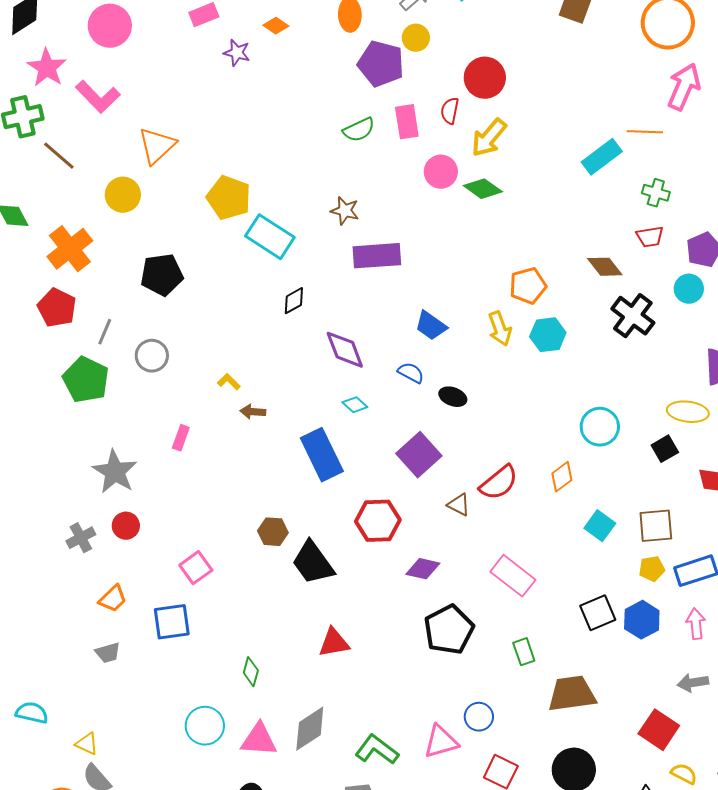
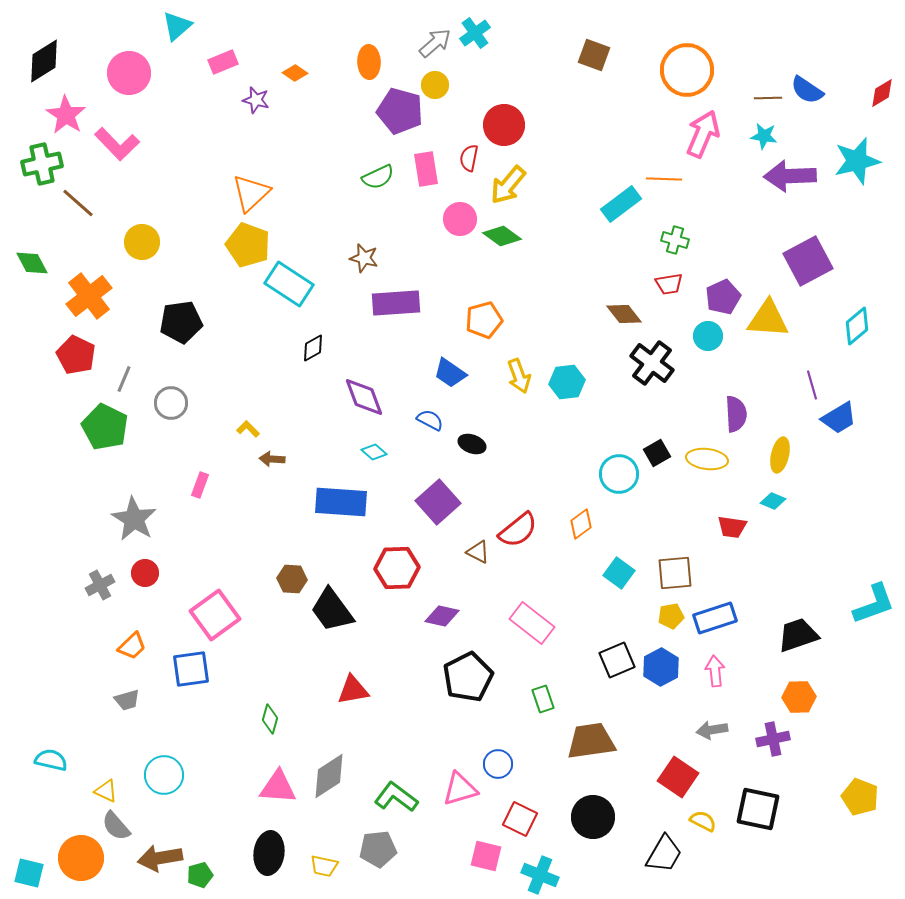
orange triangle: (157, 146) -> (251, 193), moved
orange pentagon: (528, 286) -> (484, 320), moved
black square: (665, 449) -> (657, 453), moved
blue rectangle: (322, 455) -> (341, 502), turned -60
pink square: (196, 568) -> (215, 615), size x1.5
cyan circle: (205, 726) -> (164, 775), moved

